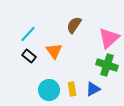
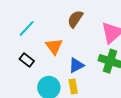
black rectangle: (29, 56) -> (27, 60), moved
blue triangle: (93, 89) -> (76, 65), moved

